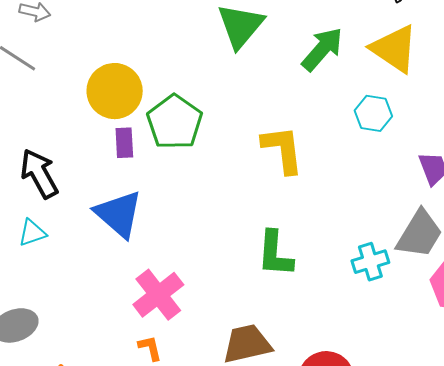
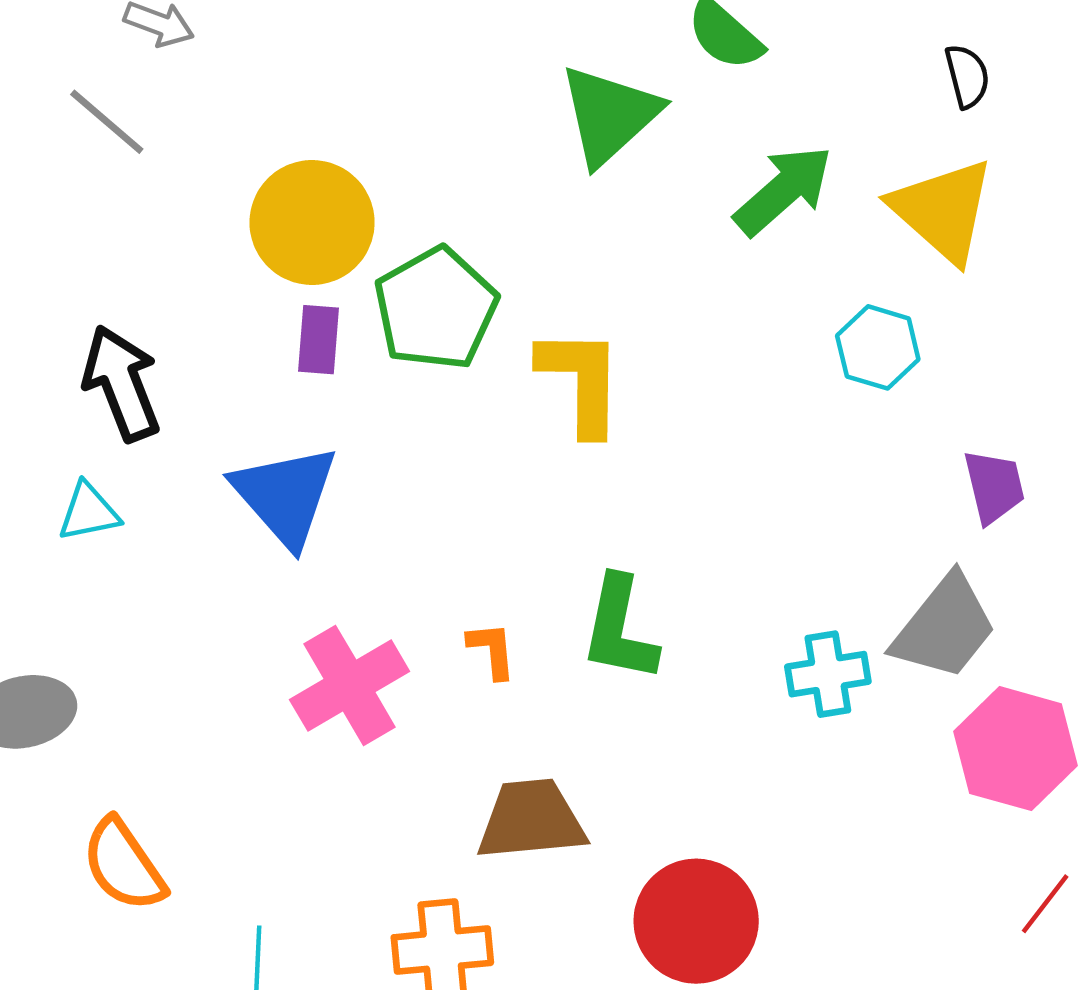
yellow L-shape: (283, 149) -> (581, 381), moved
orange L-shape: (150, 348) -> (492, 650), moved

